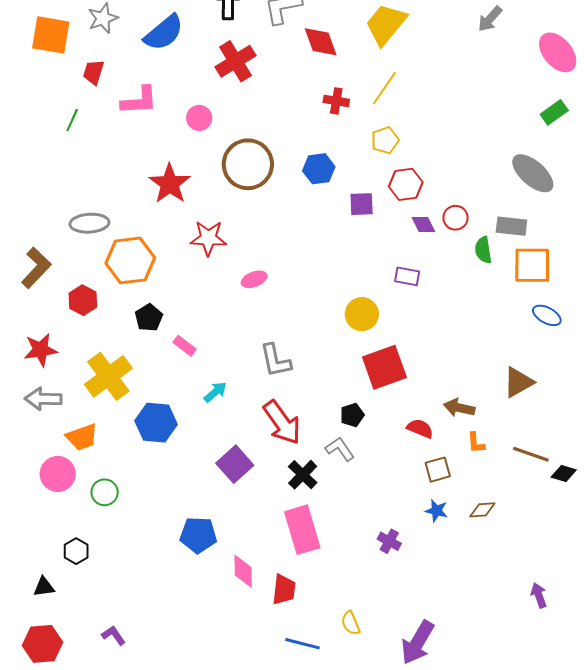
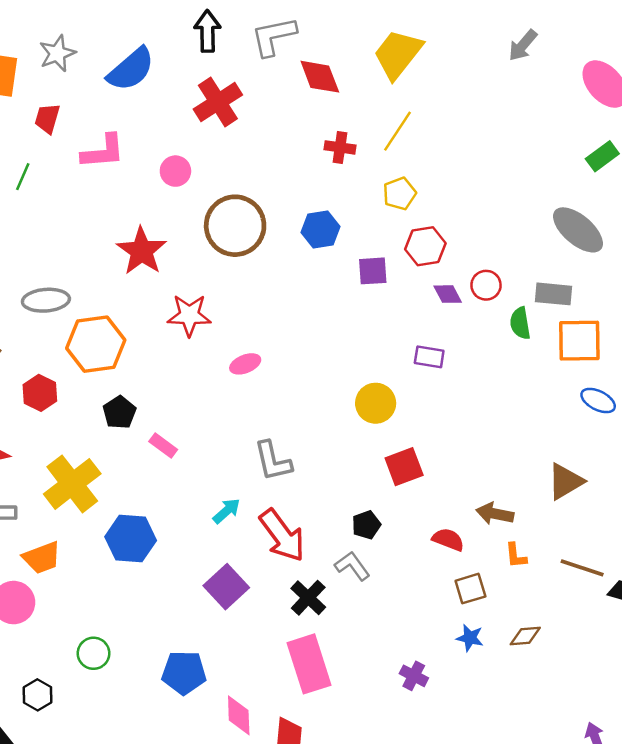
red square: (384, 367) -> (404, 467), size x0.7
cyan arrow: (215, 392) -> (227, 511), moved
green circle: (105, 492) -> (94, 653), moved

